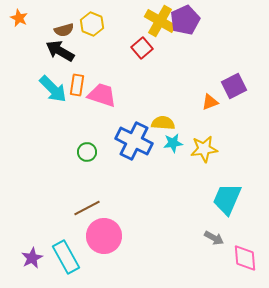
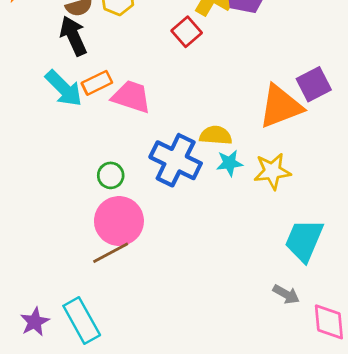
black arrow: (60, 51) -> (73, 36), turned 36
orange rectangle: (77, 85) -> (97, 83), turned 55
orange triangle: (210, 102) -> (281, 106), size x2.0
pink circle: (104, 236) -> (119, 221), moved

